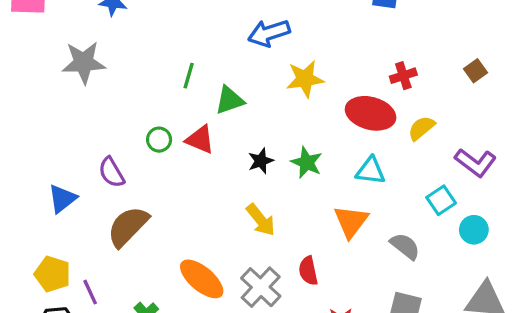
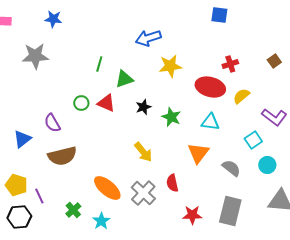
black star: (261, 161) -> (143, 107), moved
brown semicircle: (128, 226) -> (62, 156), turned -148
cyan circle: (474, 230) -> (267, 165), moved

